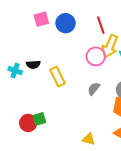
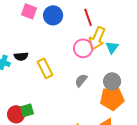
pink square: (41, 19) -> (29, 11), turned 35

